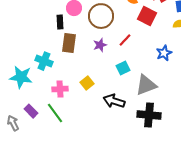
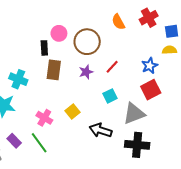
red square: (147, 16) -> (151, 90), moved, turned 36
blue star: (164, 53) -> (150, 66), moved
cyan cross: (44, 61) -> (18, 79), moved
pink cross: (60, 89) -> (44, 118), turned 35

